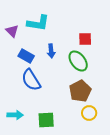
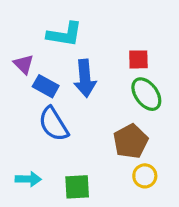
purple triangle: (12, 31) -> (24, 64), moved
blue arrow: (51, 51) -> (85, 78), size x1.6
green ellipse: (78, 61) -> (146, 94), moved

